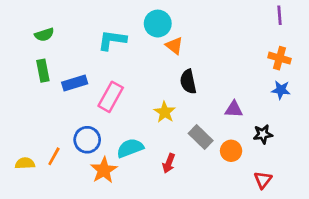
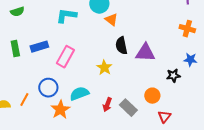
green rectangle: (43, 71) -> (15, 49), moved
blue star: (281, 90) -> (190, 60), moved
purple triangle: (234, 109) -> (145, 53), moved, size x1.5
black star: (263, 134) -> (173, 76), moved
gray rectangle: (201, 137) -> (128, 108), moved
red triangle: (263, 180) -> (164, 117), moved

